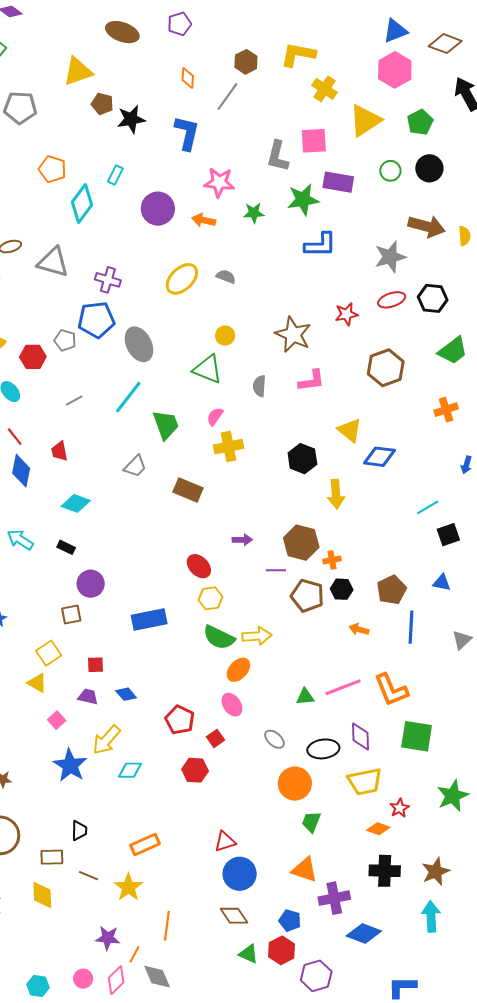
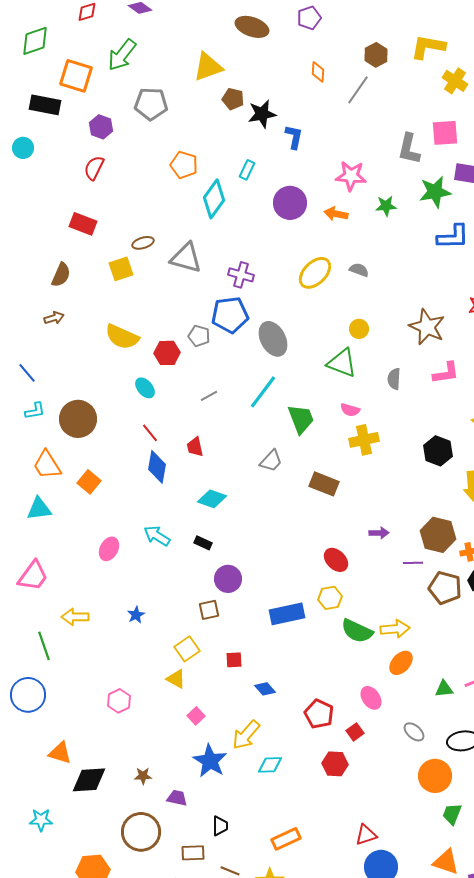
blue L-shape: (187, 133) -> (294, 137), moved, size x0.7
pink semicircle: (215, 416) -> (350, 410), turned -108
yellow hexagon: (210, 598) -> (330, 598), moved
orange ellipse: (238, 670) -> (401, 663), moved
purple trapezoid: (88, 697) -> (177, 798), moved

